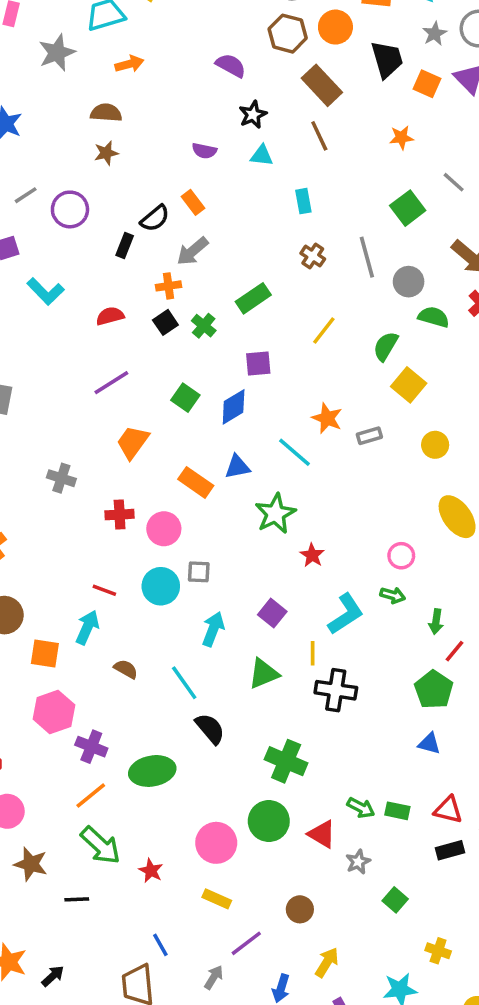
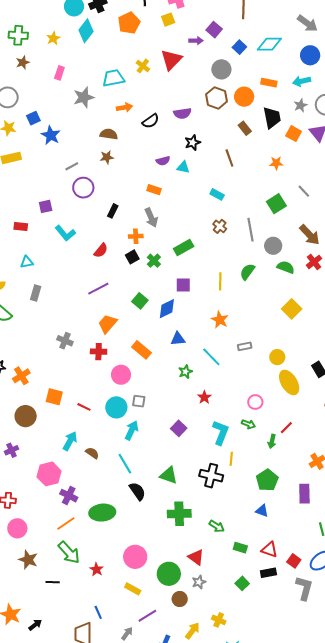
purple semicircle: (231, 65) -> (182, 113), turned 138
brown rectangle: (322, 85) -> (245, 128), moved, size x0.6
purple semicircle: (204, 151) -> (163, 161), turned -32
cyan triangle: (262, 156) -> (183, 167), moved
gray line: (26, 195) -> (72, 166), moved
cyan rectangle: (303, 201) -> (217, 194), turned -56
orange rectangle: (193, 202) -> (154, 190), turned -40
black semicircle: (155, 218) -> (151, 121), moved
gray arrow: (192, 251) -> (151, 218), turned -78
red semicircle: (110, 316) -> (101, 250), turned 140
yellow line: (324, 331) -> (220, 281), moved, turned -42
green semicircle: (386, 346) -> (247, 272), moved
yellow square: (409, 385) -> (292, 309), moved
gray rectangle: (369, 436) -> (245, 346), moved
yellow circle: (435, 445) -> (277, 357), moved
cyan line: (295, 452) -> (211, 357), moved
blue triangle: (237, 467) -> (178, 339), moved
green star: (275, 514) -> (185, 372), size x0.6
red cross: (120, 515) -> (99, 352), moved
cyan L-shape: (346, 614) -> (221, 433), turned -40
cyan arrow: (87, 627) -> (70, 441), moved
cyan arrow: (213, 629) -> (132, 430), moved
red line: (455, 651) -> (286, 428), moved
orange square: (45, 653) -> (54, 397), moved
yellow line: (313, 653) -> (231, 459), moved
green triangle: (264, 674) -> (169, 475), moved, turned 36
green cross: (286, 761) -> (179, 514), turned -30
green arrow: (361, 808) -> (217, 526), moved
green circle: (269, 821) -> (169, 574), moved
gray star: (358, 862) -> (199, 582), moved
green square: (395, 900) -> (242, 583), moved
yellow cross: (438, 951) -> (219, 620), moved

